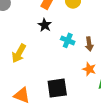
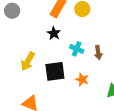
orange star: (89, 69) -> (82, 79), moved
black square: (57, 88) -> (55, 71), moved

